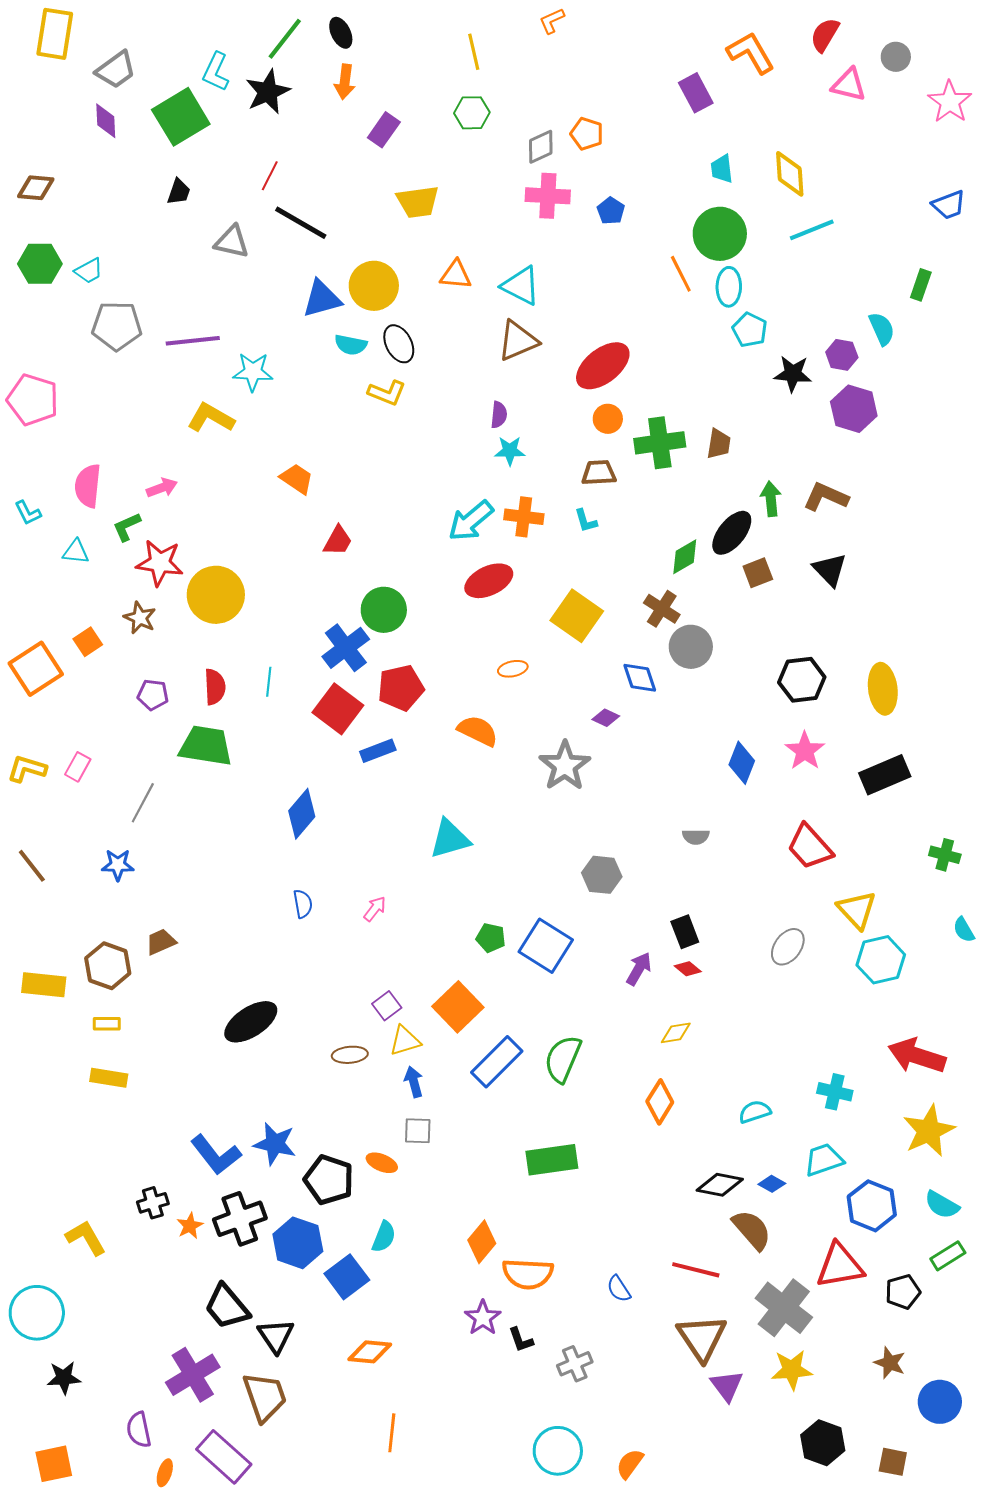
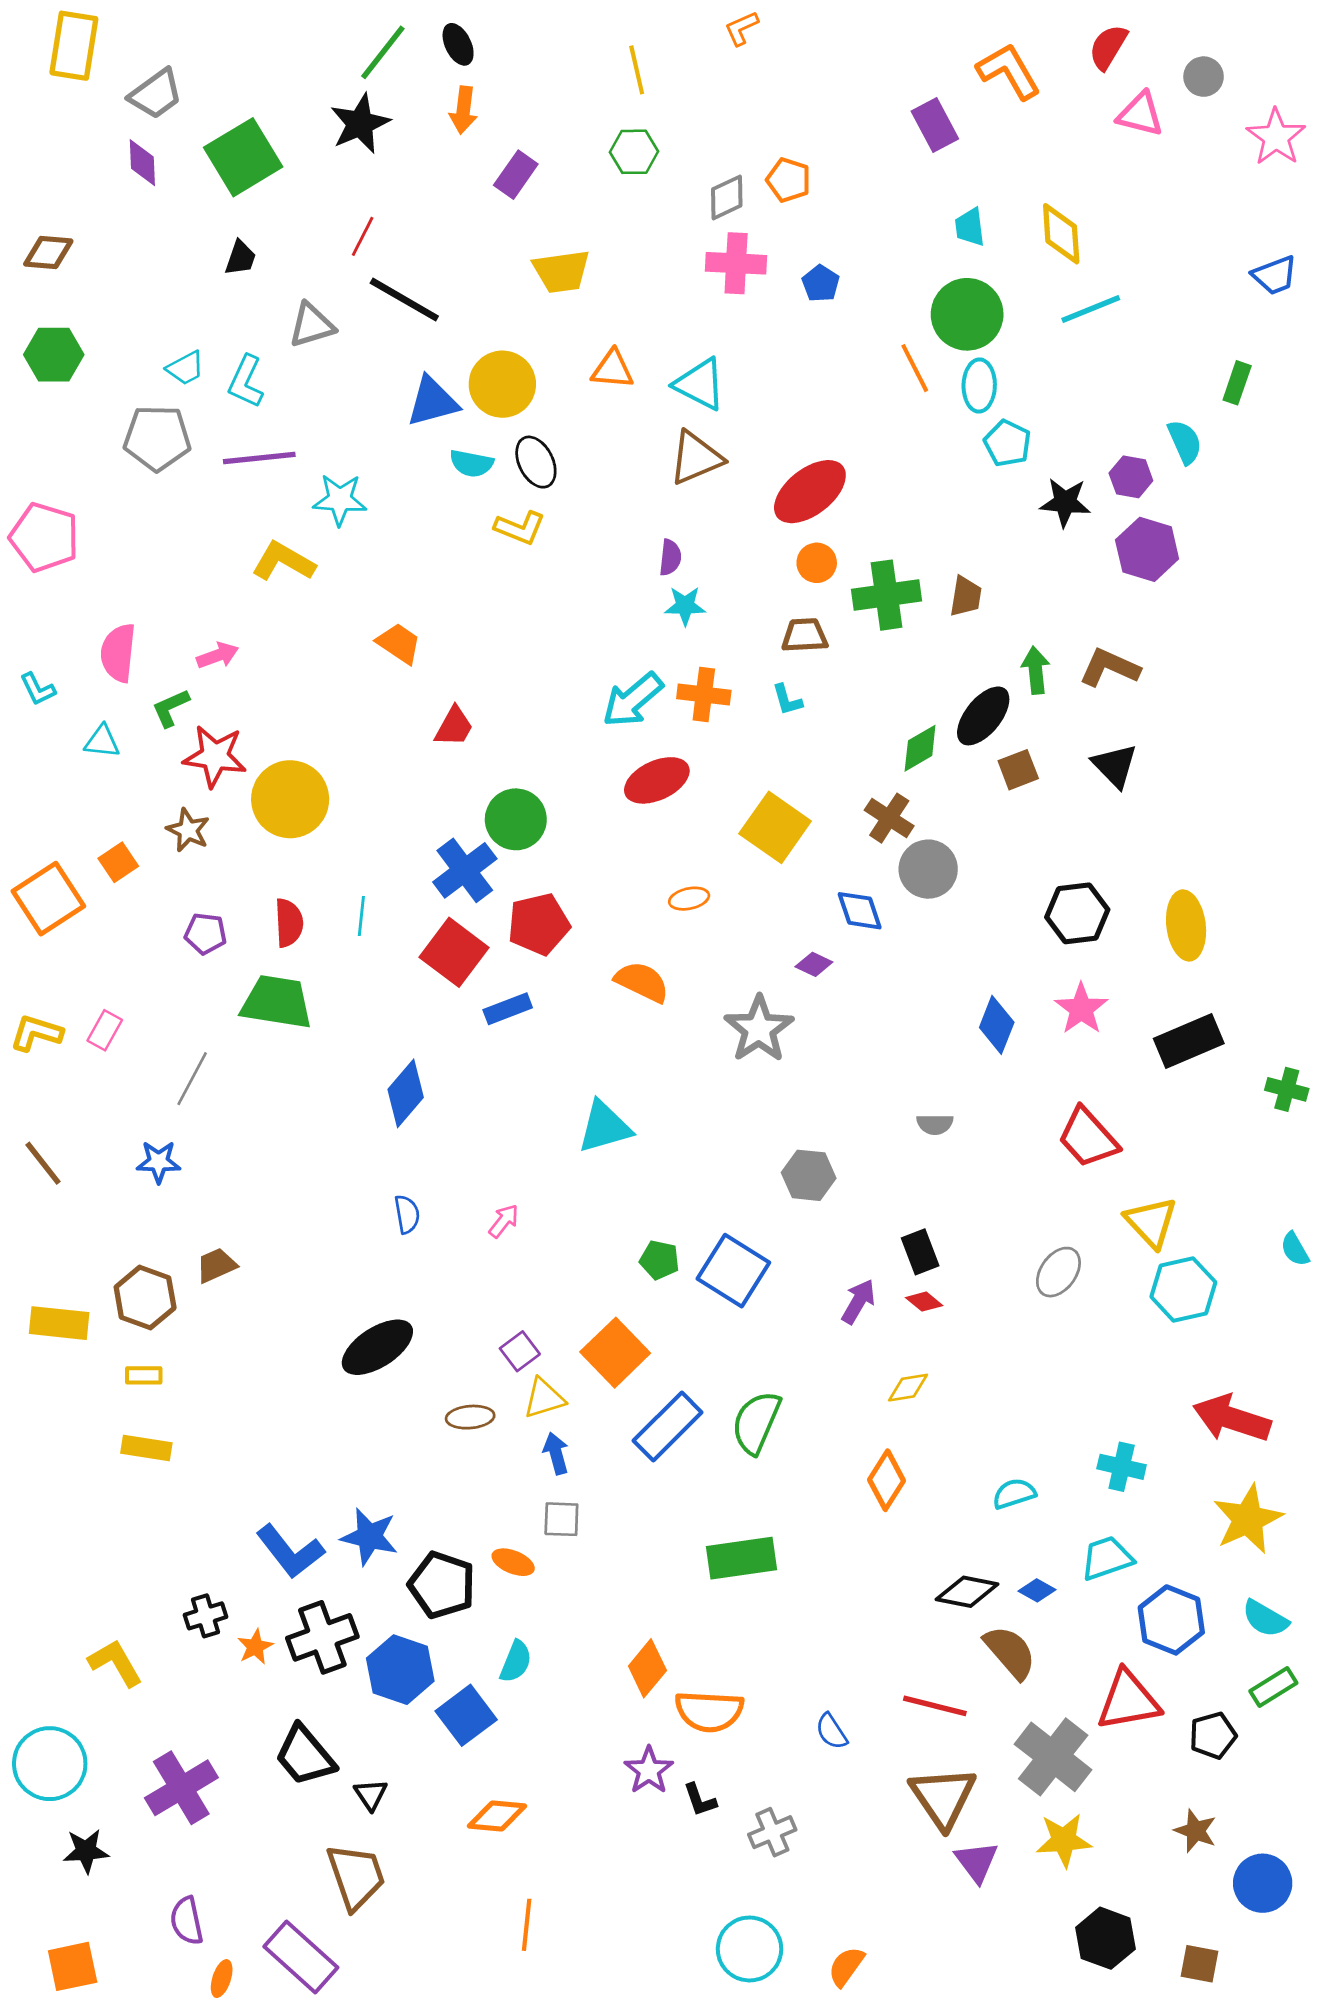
cyan L-shape: (216, 72) -> (246, 381), moved
gray triangle: (232, 242) -> (312, 325), turned -30
cyan trapezoid: (89, 271) -> (185, 368), moved
green cross: (945, 855) -> (1287, 1089), moved
black ellipse: (251, 1022) -> (377, 1347), moved
black triangle: (276, 1336) -> (371, 1795), size x0.7
purple cross: (193, 1375) -> (181, 1788), moved

